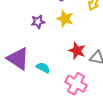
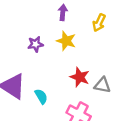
cyan semicircle: (43, 68) -> (41, 96), turned 32

